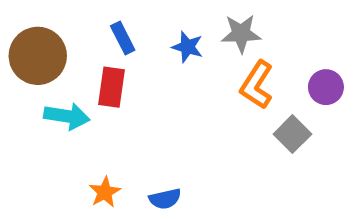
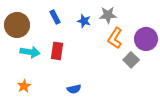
red rectangle: (111, 87) -> (57, 51), moved
purple circle: (326, 87) -> (146, 39), size x1.5
orange star: (105, 192) -> (24, 86), moved

